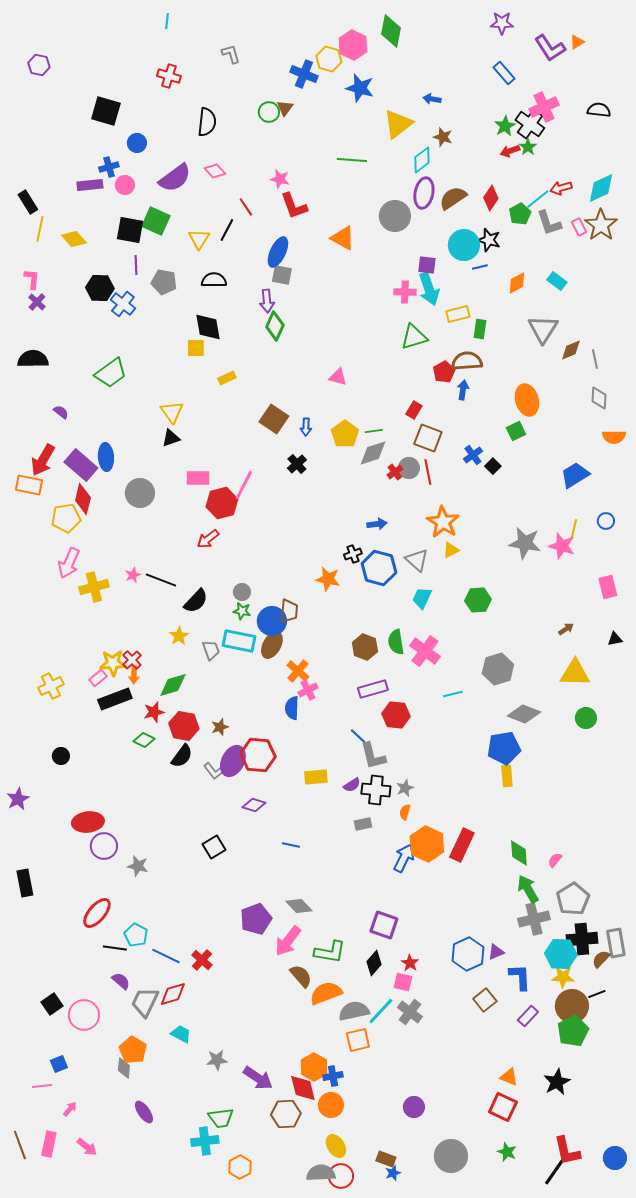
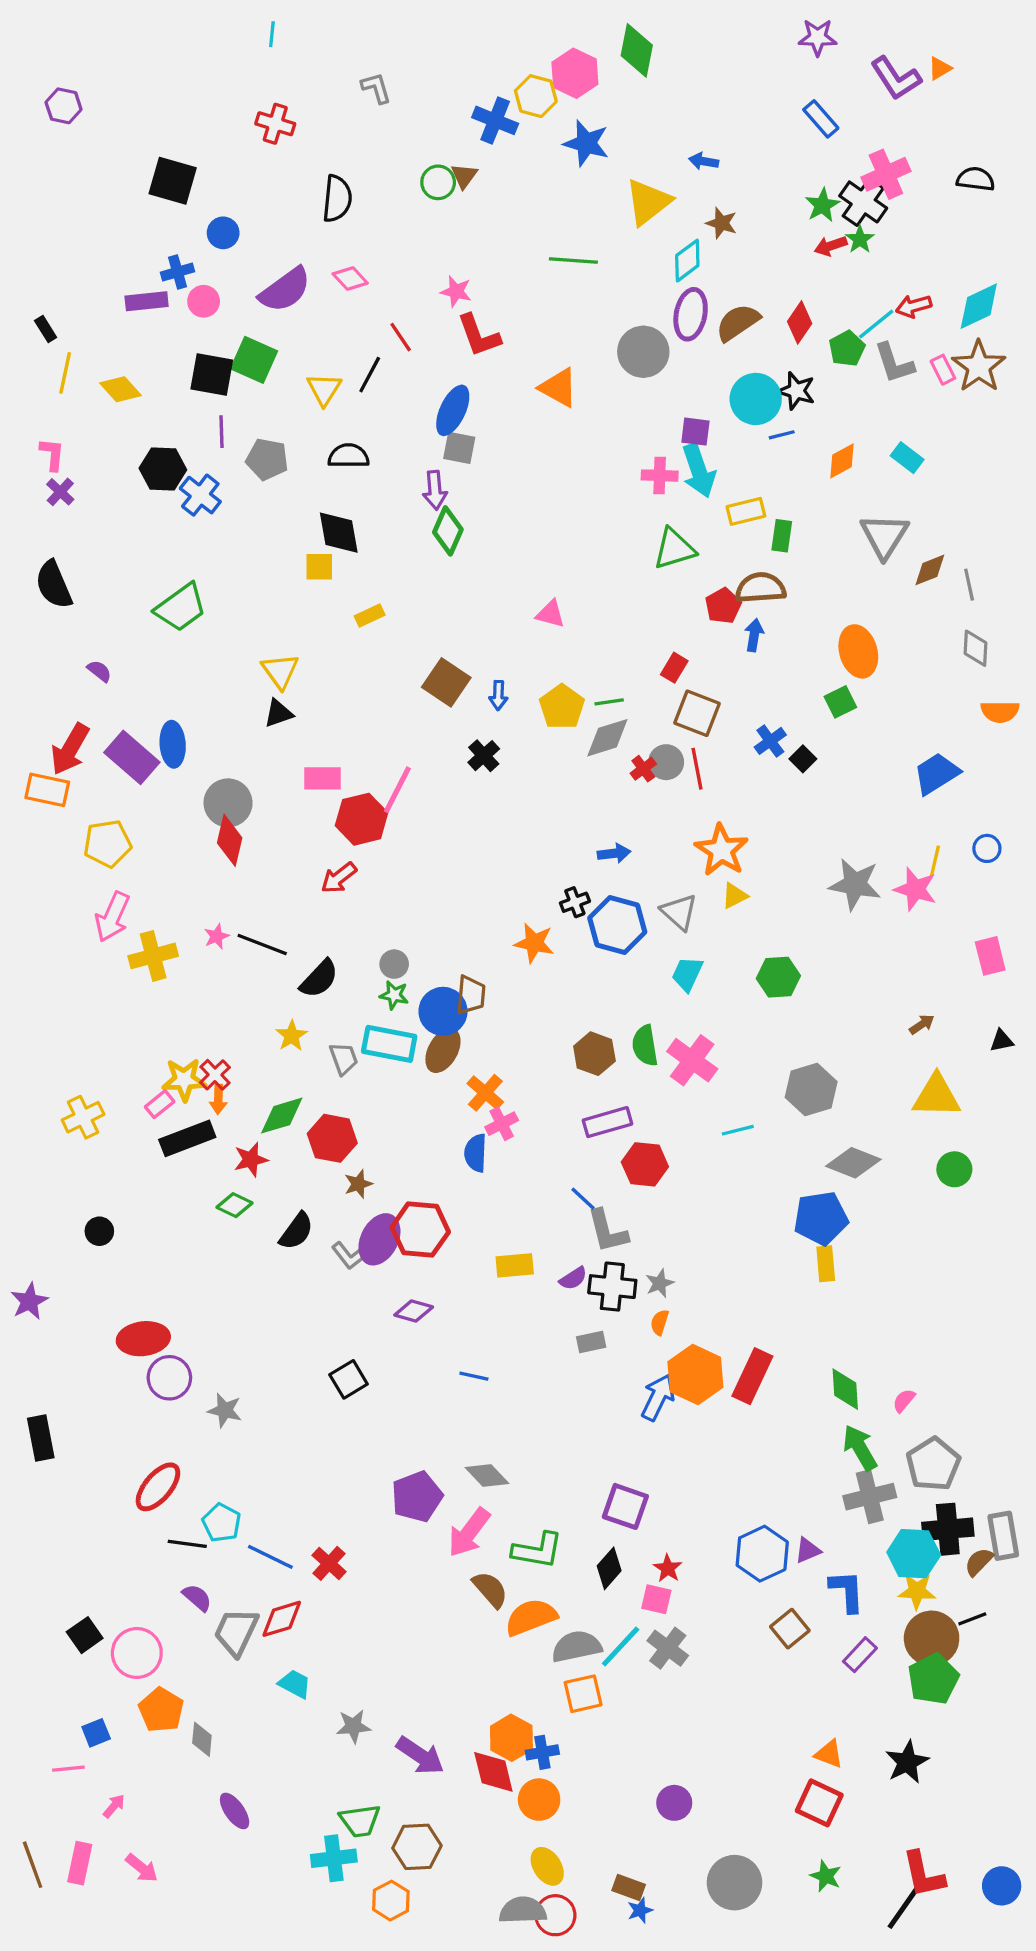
black rectangle: (28, 202) -> (46, 329), size x0.7
black semicircle: (33, 359) -> (54, 585), turned -112
red diamond: (83, 499) -> (230, 840), moved
red hexagon: (184, 726) -> (332, 1138), moved
orange pentagon: (133, 1050) -> (161, 1710), moved
brown hexagon: (286, 1114) -> (417, 1847), moved

